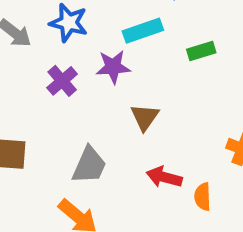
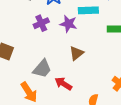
red arrow: (164, 177) -> (63, 84), moved

